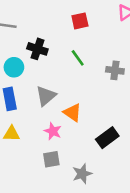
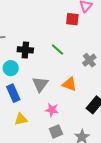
red square: (80, 21) -> (72, 19), moved, turned 32
gray cross: (115, 70) -> (89, 60), moved, turned -32
orange triangle: (73, 113) -> (69, 84), moved

